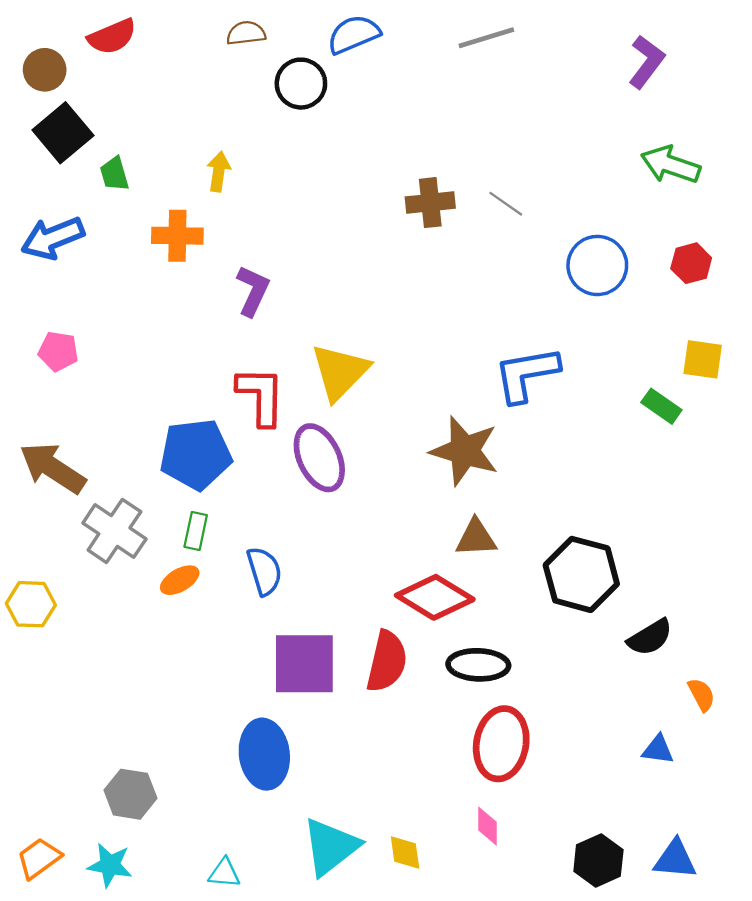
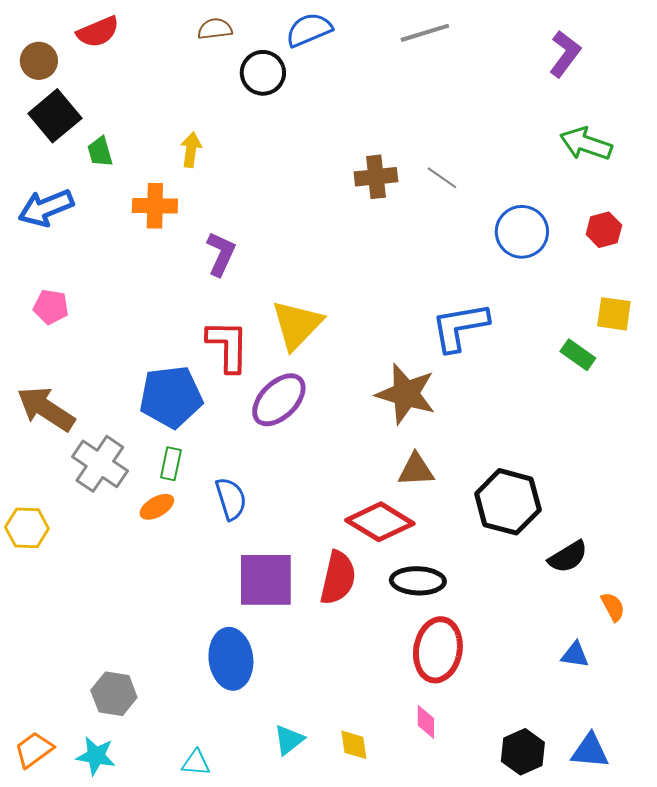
purple ellipse: (319, 458) -> (279, 400), turned 70
cyan triangle: (331, 847) -> (289, 740), size x0.6

